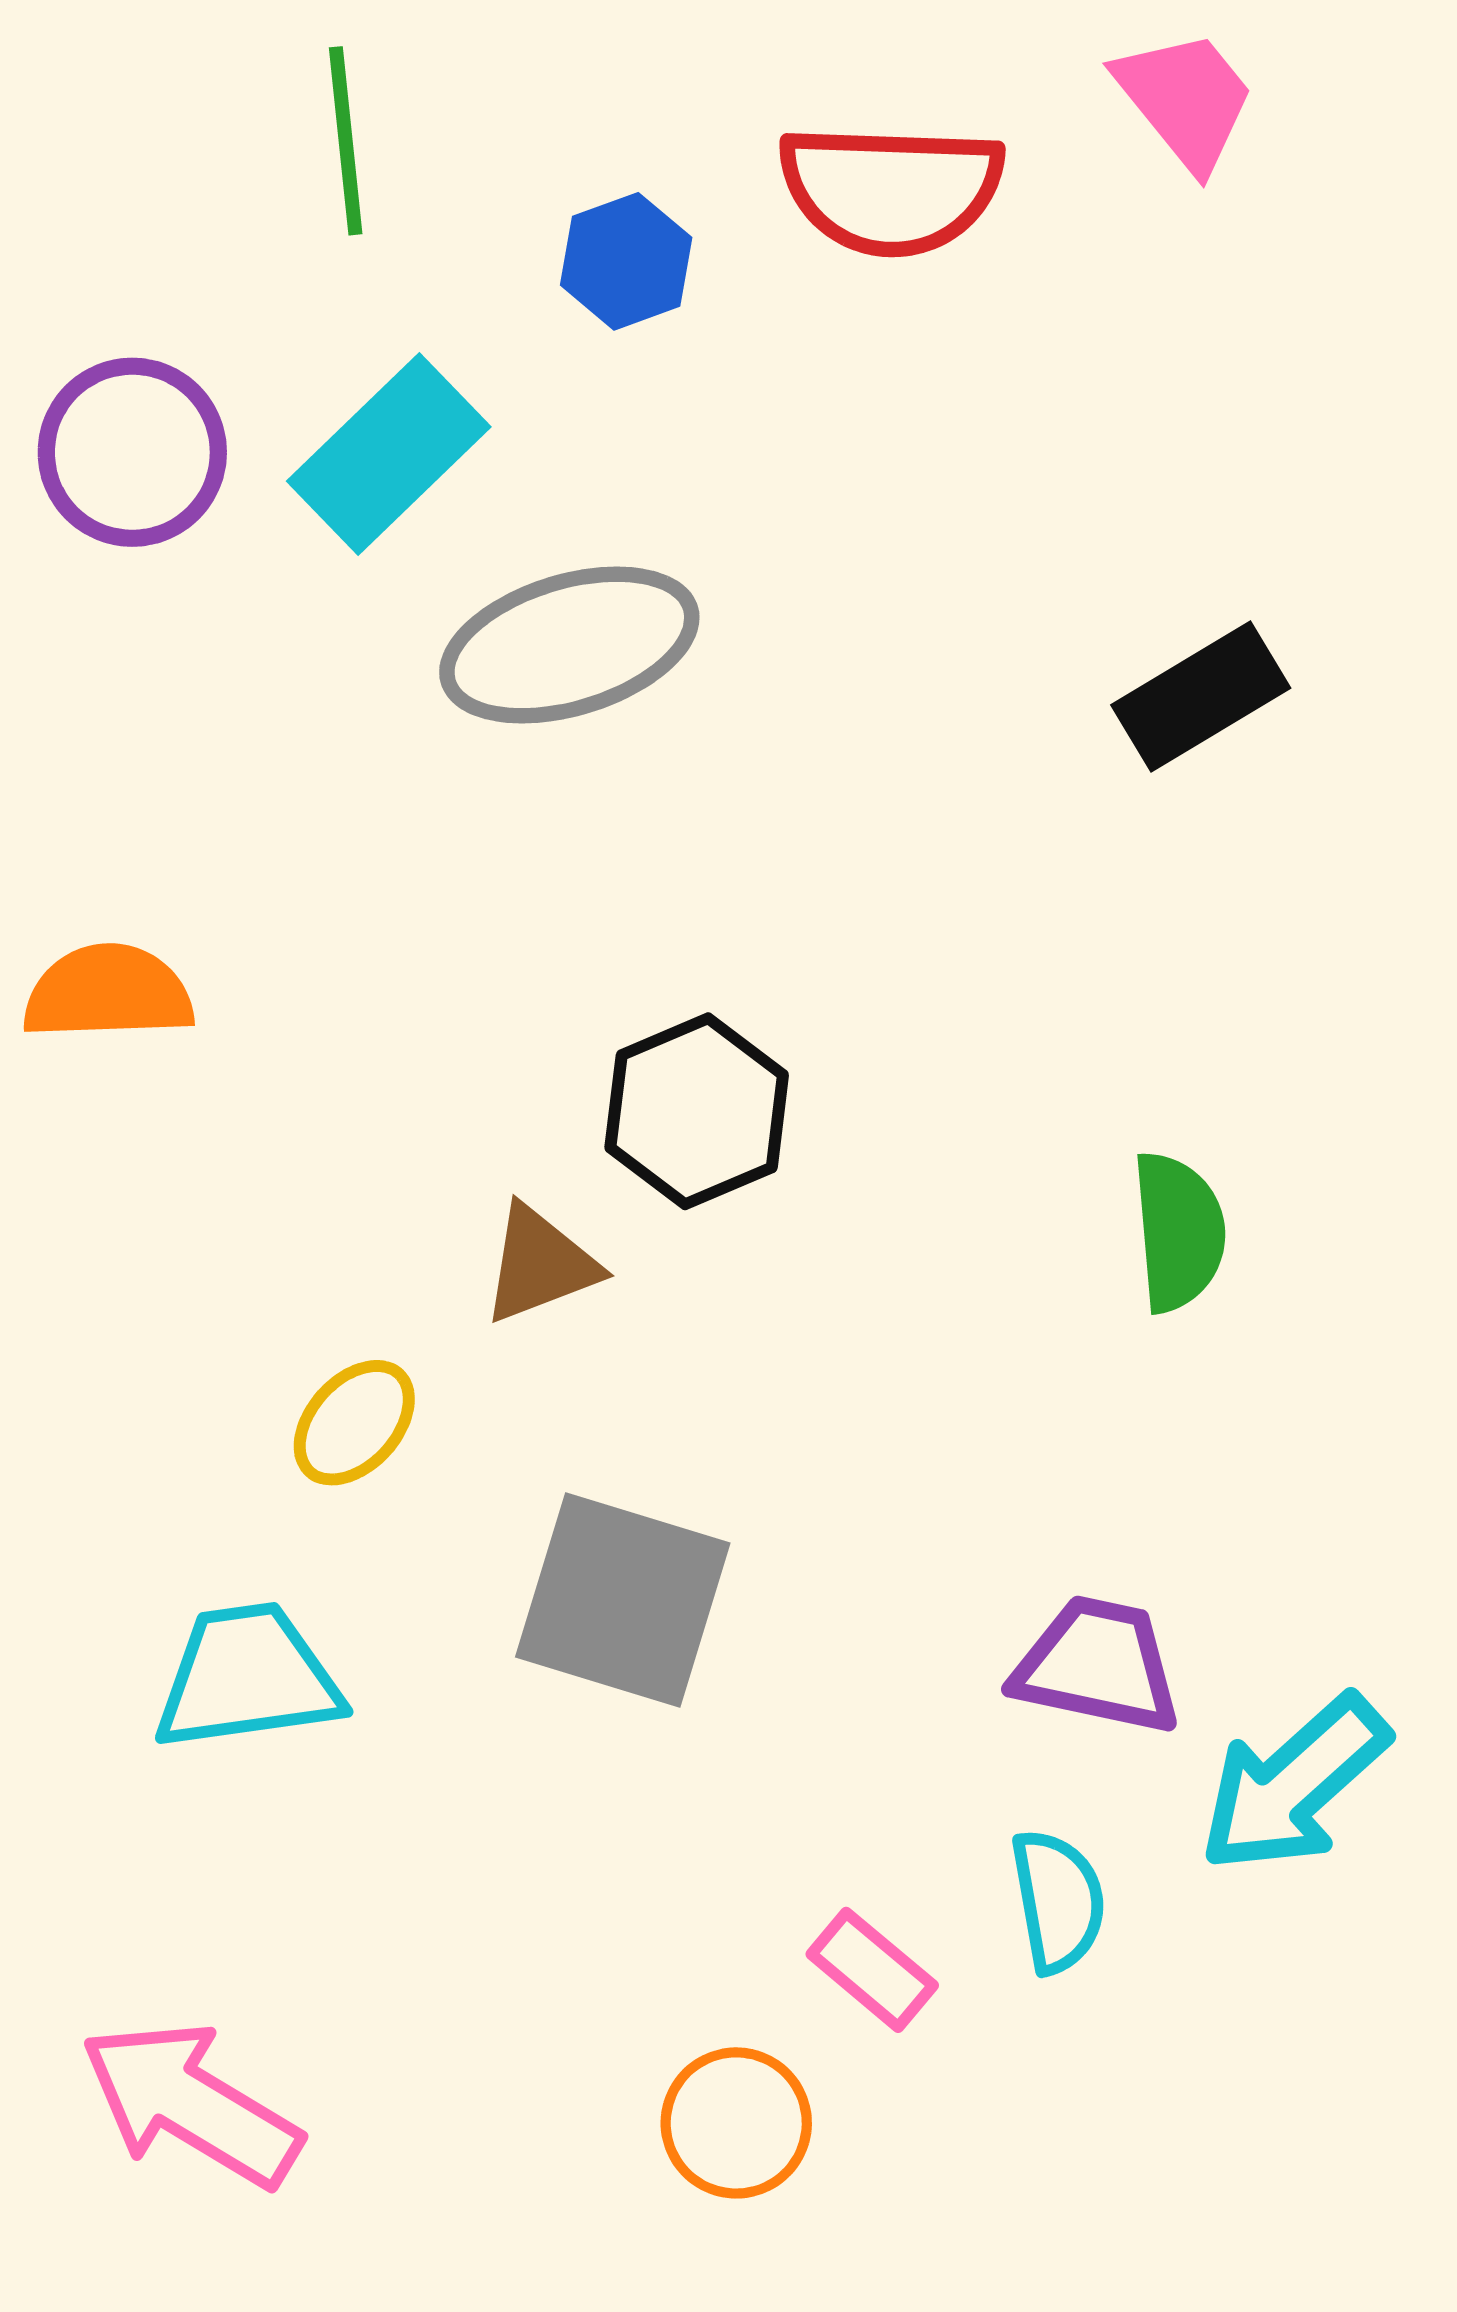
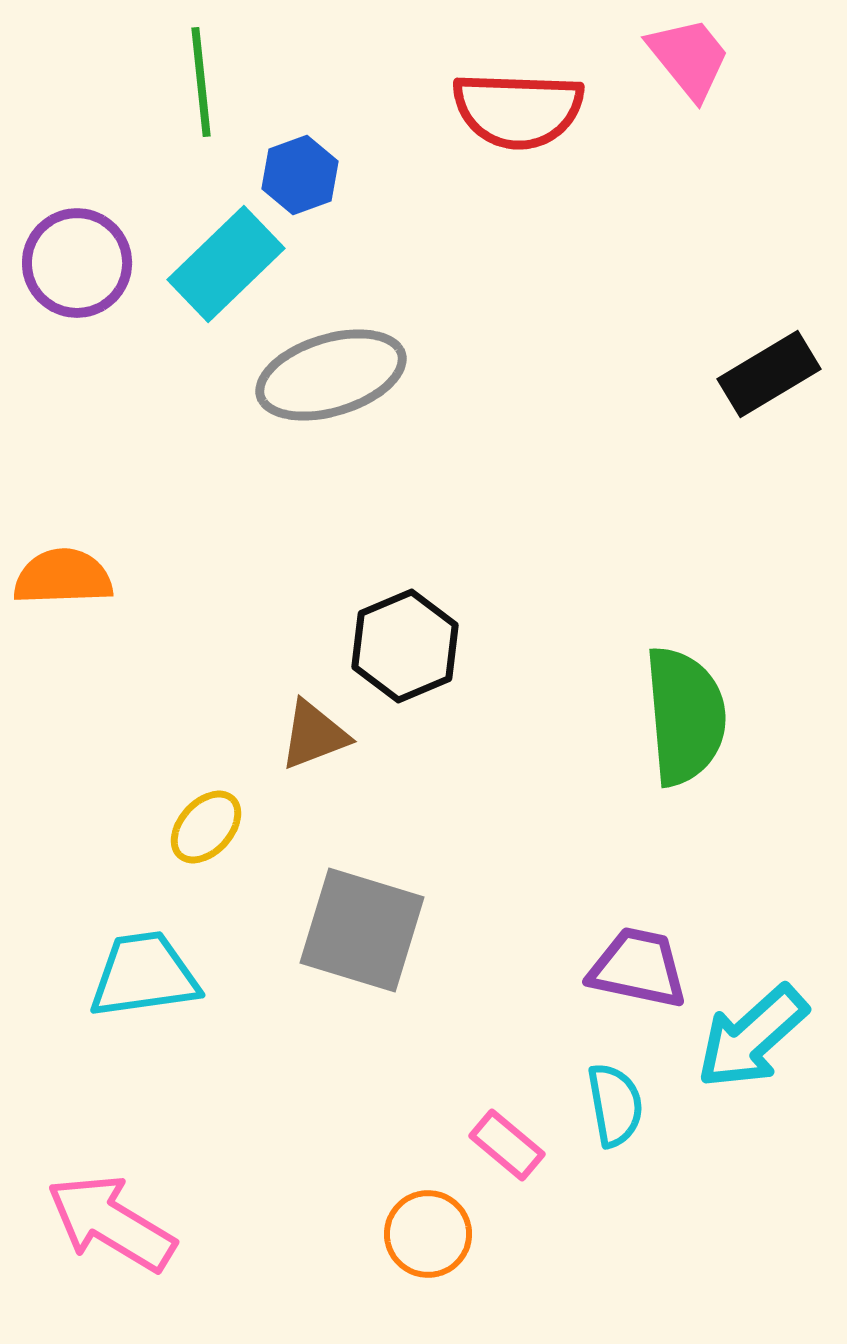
blue hexagon: (626, 261) -> (300, 175), moved
black rectangle: (1201, 697) -> (769, 374), moved
green semicircle: (1178, 1232) -> (685, 716), size x1.5

